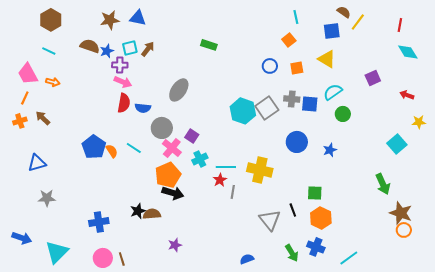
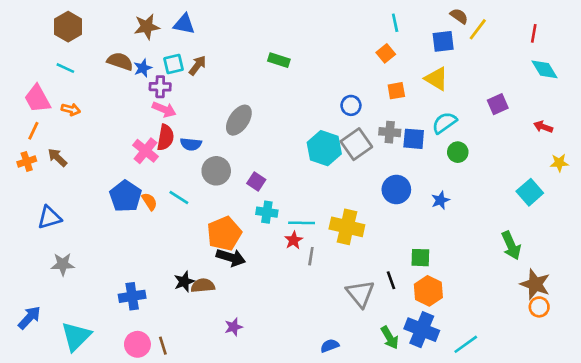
blue circle: (270, 66) -> (351, 105), moved
pink cross: (172, 148) -> (145, 151), moved
cyan cross: (200, 159) -> (267, 212), turned 35
blue arrow: (22, 238) -> (29, 318), turned -66
blue cross: (316, 247) -> (422, 330), size x1.4

